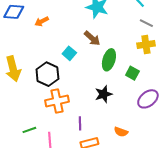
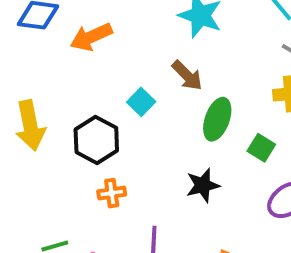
orange arrow: (42, 21) -> (91, 37), size x1.5
orange cross: (57, 101) -> (112, 193), size x0.6

